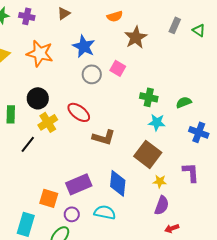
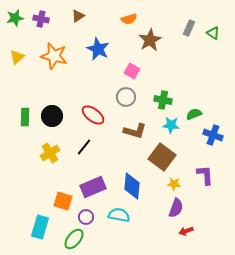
gray circle: (92, 74) -> (126, 97), moved
black circle: (38, 98) -> (52, 116), moved
green semicircle: (184, 102) -> (194, 114), moved
yellow cross: (48, 122) -> (50, 153), moved
brown L-shape: (104, 137) -> (135, 131), moved
black line: (28, 144) -> (84, 147), moved

